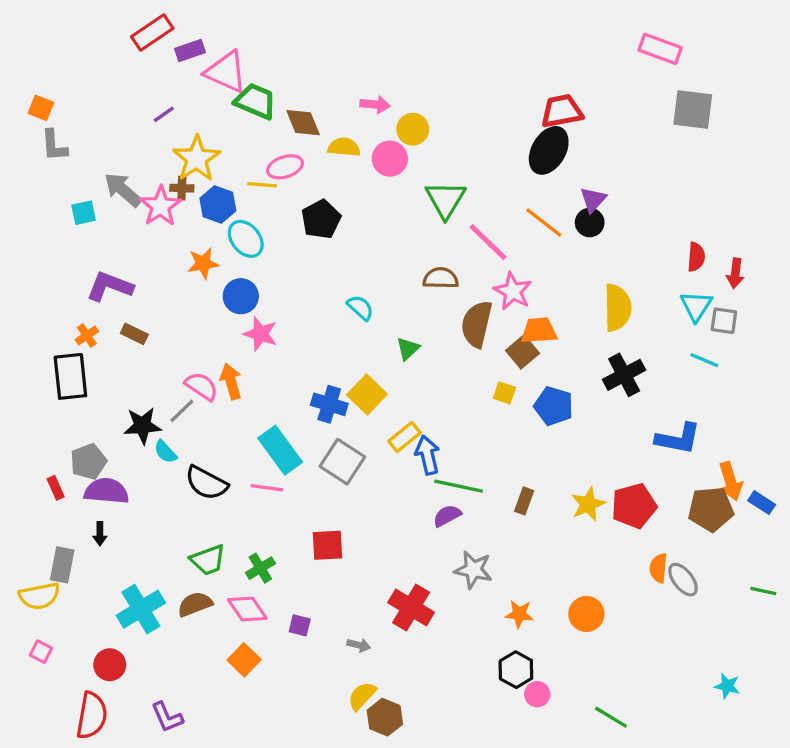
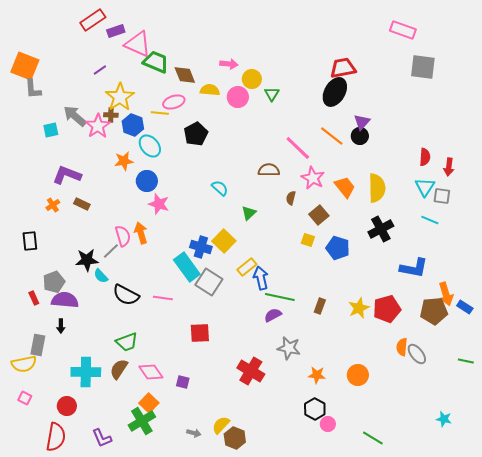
orange square: (41, 108) -> (25, 66), size x1.8
green triangle: (446, 200) -> (272, 94), moved, size x0.6
brown semicircle: (477, 324) -> (291, 198), size x0.5
orange trapezoid: (539, 331) -> (345, 187), moved, turned 55
black rectangle: (70, 376) -> (30, 241), moved, size x0.7
pink semicircle: (201, 386) -> (123, 236), turned 40
cyan rectangle: (280, 450) -> (187, 267), moved
green cross: (260, 568) -> (142, 421), moved, size x1.5
brown semicircle: (195, 604) -> (119, 369), turned -35
cyan cross: (141, 609) -> (86, 372), turned 32
gray arrow: (359, 645) -> (194, 433), moved

